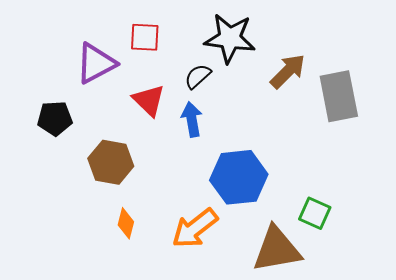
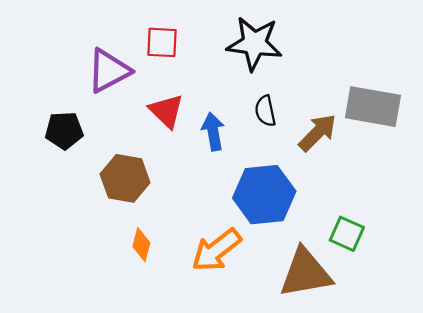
brown arrow: (288, 71) -> (317, 133), moved
black semicircle: (198, 76) -> (265, 111), moved, turned -60
gray rectangle: (339, 96) -> (373, 107), turned -69

